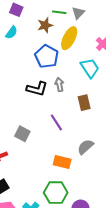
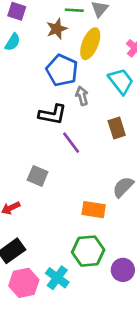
gray arrow: (59, 85) -> (82, 96), moved
purple line: (56, 122) -> (71, 143), moved

